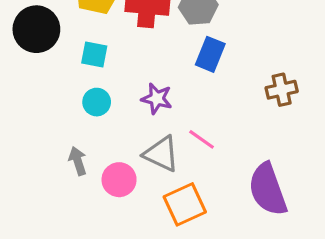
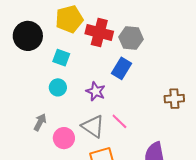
blue rectangle: (210, 54) -> (122, 68), moved
gray arrow: (78, 161) -> (40, 122), turned 36

